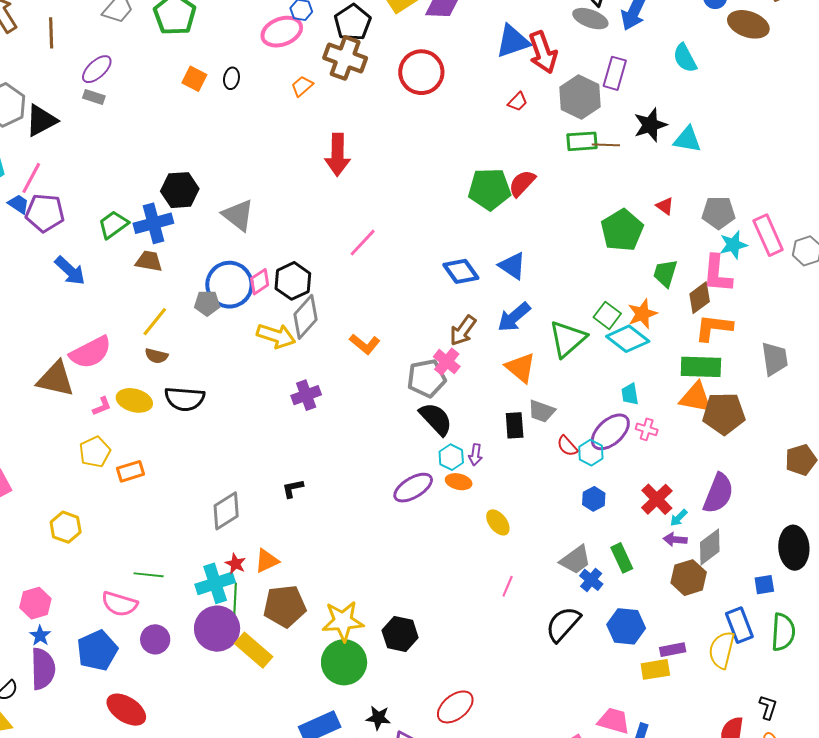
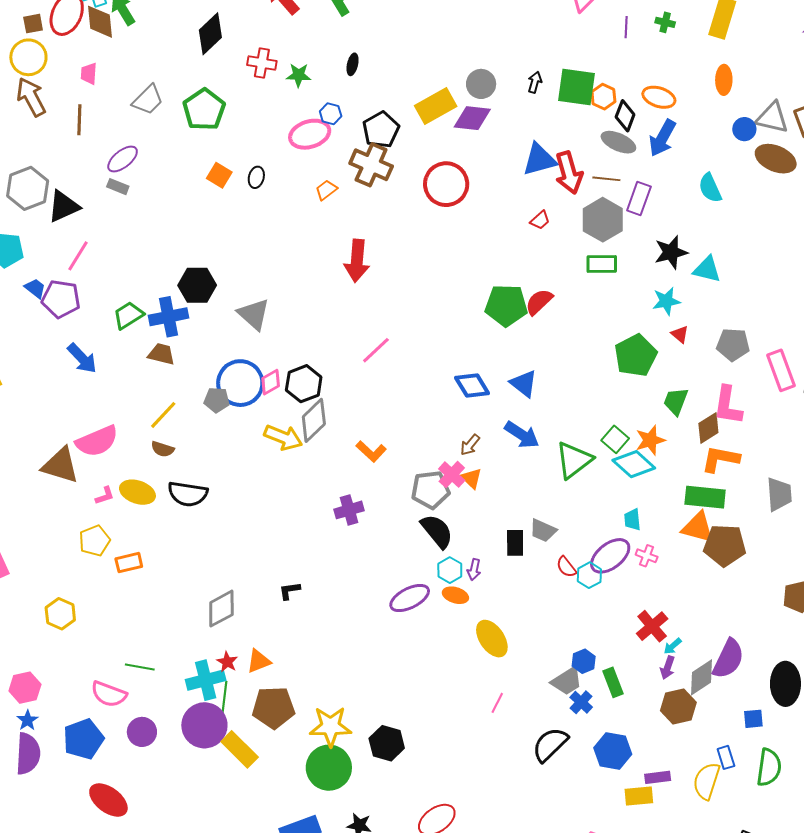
brown line: (606, 145) -> (606, 179), moved
pink line: (31, 178) -> (78, 256), moved
cyan star: (733, 245) -> (666, 301), moved
blue arrow: (514, 317) -> (522, 435), turned -111
brown arrow: (463, 331) -> (470, 445), size x0.7
orange triangle: (520, 368) -> (471, 478), moved, size x0.7
purple cross: (306, 395) -> (349, 510), moved
purple semicircle: (718, 493) -> (728, 659), moved
blue hexagon: (594, 499) -> (584, 661), moved
yellow ellipse: (498, 522) -> (492, 639), size x1.4
purple arrow: (675, 540) -> (668, 668), turned -80
blue rectangle: (739, 625) -> (726, 757), size x0.7

